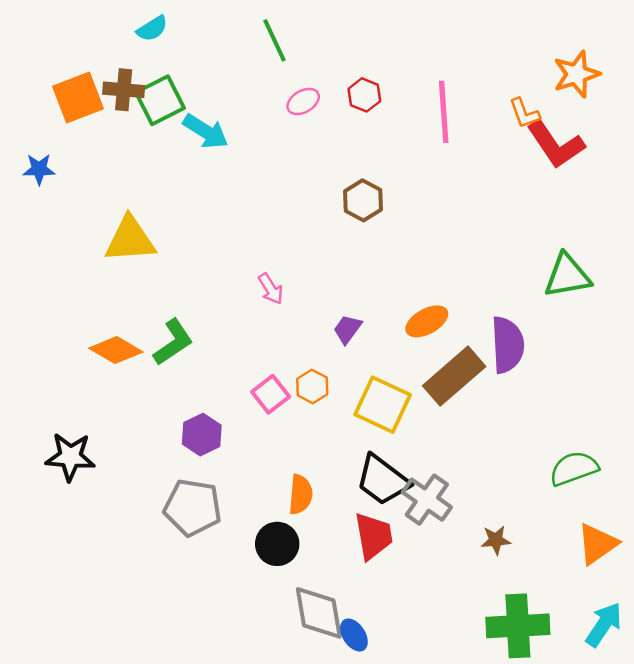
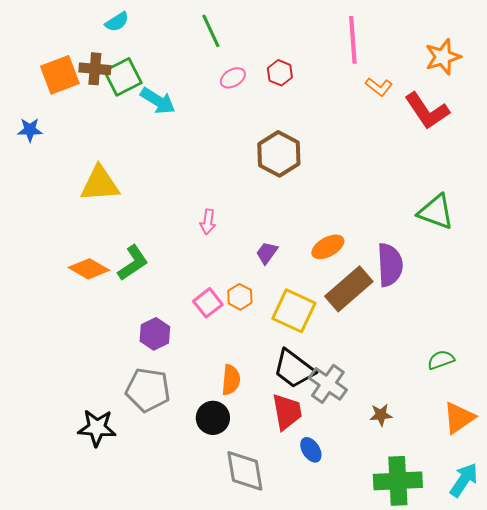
pink line: (444, 112) -> (353, 40), moved
orange L-shape: (524, 113) -> (379, 87), moved, turned -32
brown hexagon: (363, 200) -> (279, 154), size x1.4
green triangle: (567, 276) -> (436, 212), turned 30
pink arrow: (271, 289) -> (208, 222), turned 40
black star: (70, 457) -> (97, 428), moved
green semicircle: (574, 468) -> (441, 360), size x0.7
blue ellipse: (354, 635) -> (311, 450), moved

